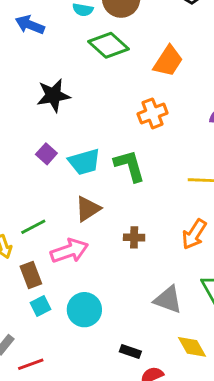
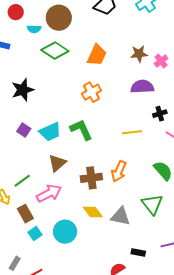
orange arrow: (194, 234) -> (119, 171), moved
brown cross: (134, 237) -> (91, 178), size x1.5
yellow diamond: (192, 347) -> (93, 212), moved
black rectangle: (130, 352) -> (138, 252), moved

